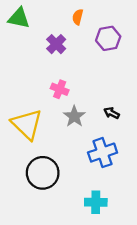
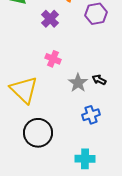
gray star: (74, 116) -> (78, 83), moved
blue cross: (103, 153) -> (91, 115), size x0.7

